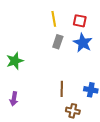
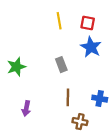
gray rectangle: (58, 42) -> (61, 65), moved, turned -40
purple arrow: (14, 99) -> (26, 108), moved

